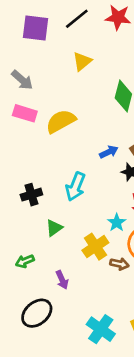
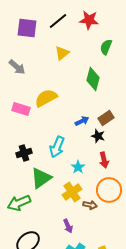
pink rectangle: (25, 113) -> (21, 109), moved
cyan star: (117, 223) -> (78, 167), moved
green triangle: (54, 228) -> (41, 178), size x1.6
green arrow: (25, 261) -> (19, 203), size x1.6
purple arrow: (62, 280) -> (68, 226), moved

